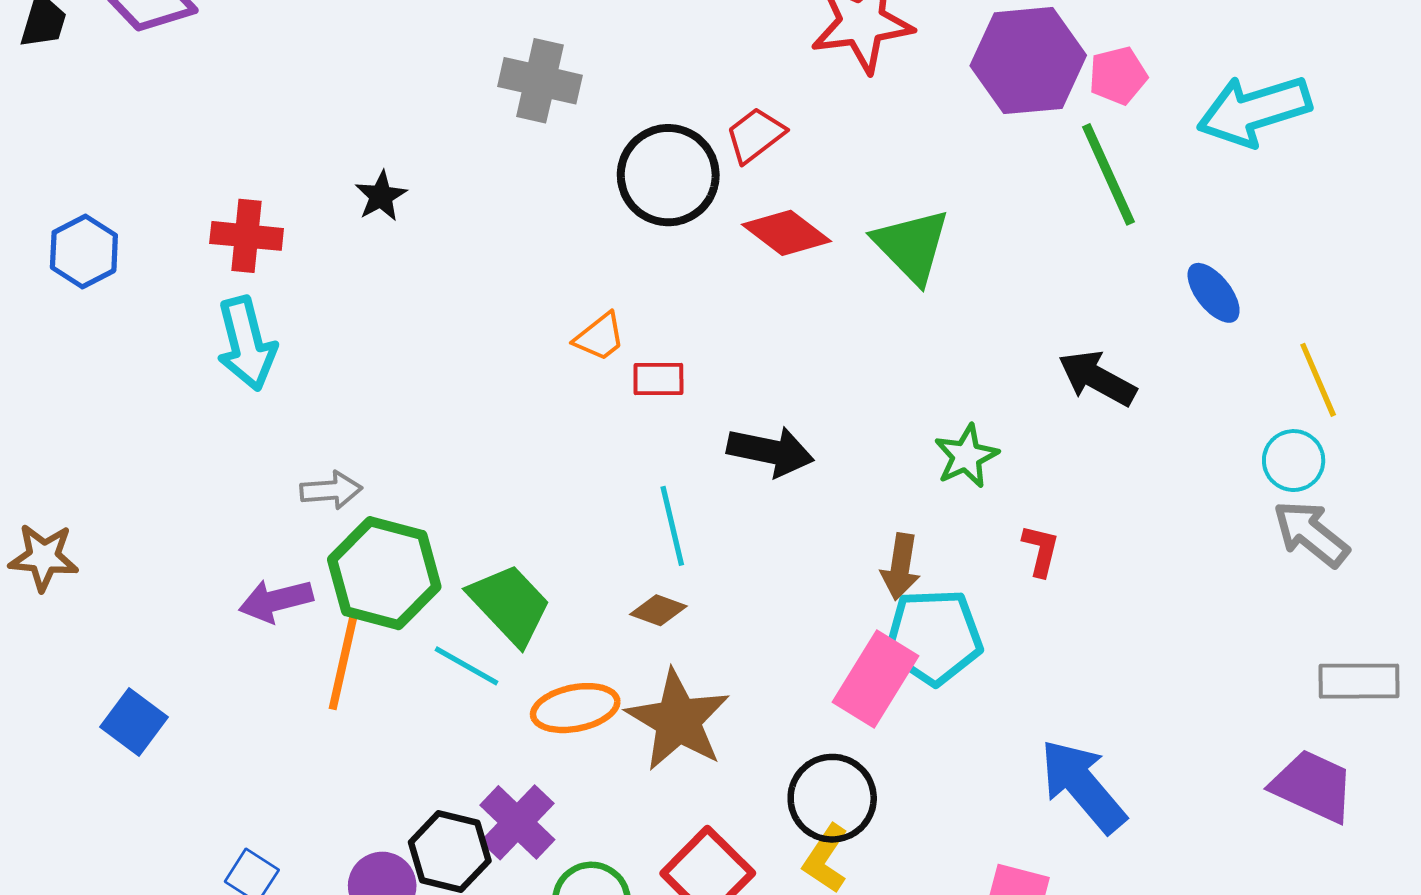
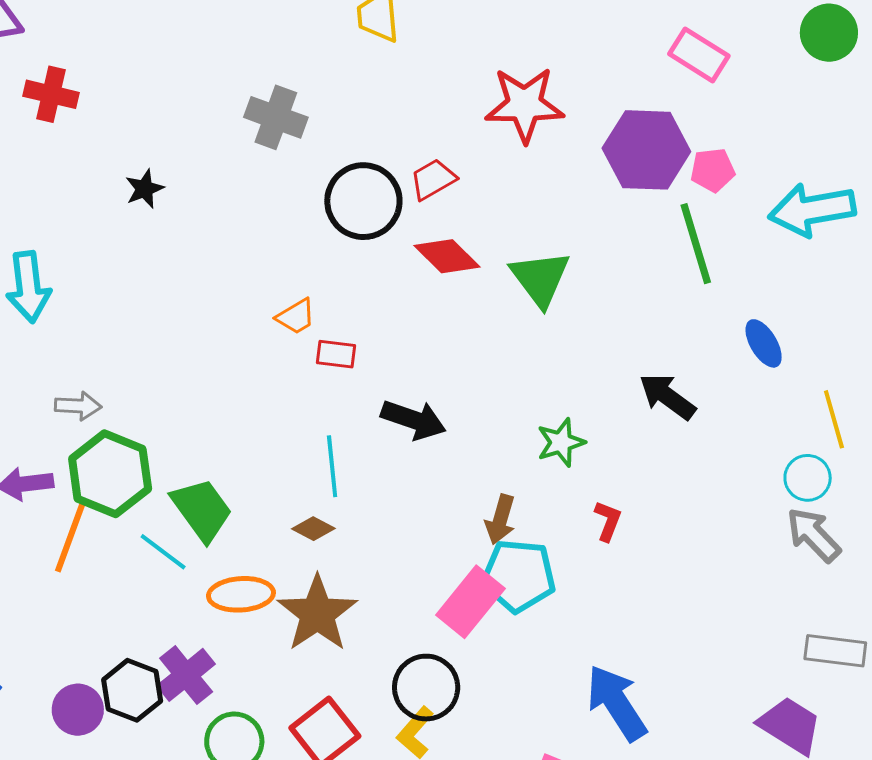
red cross: (247, 236) -> (51, 94), moved

